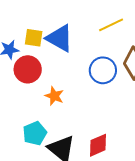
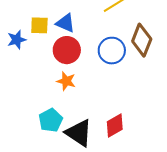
blue triangle: (60, 38) -> (65, 23), size x0.7
red circle: (28, 69) -> (67, 50), moved

